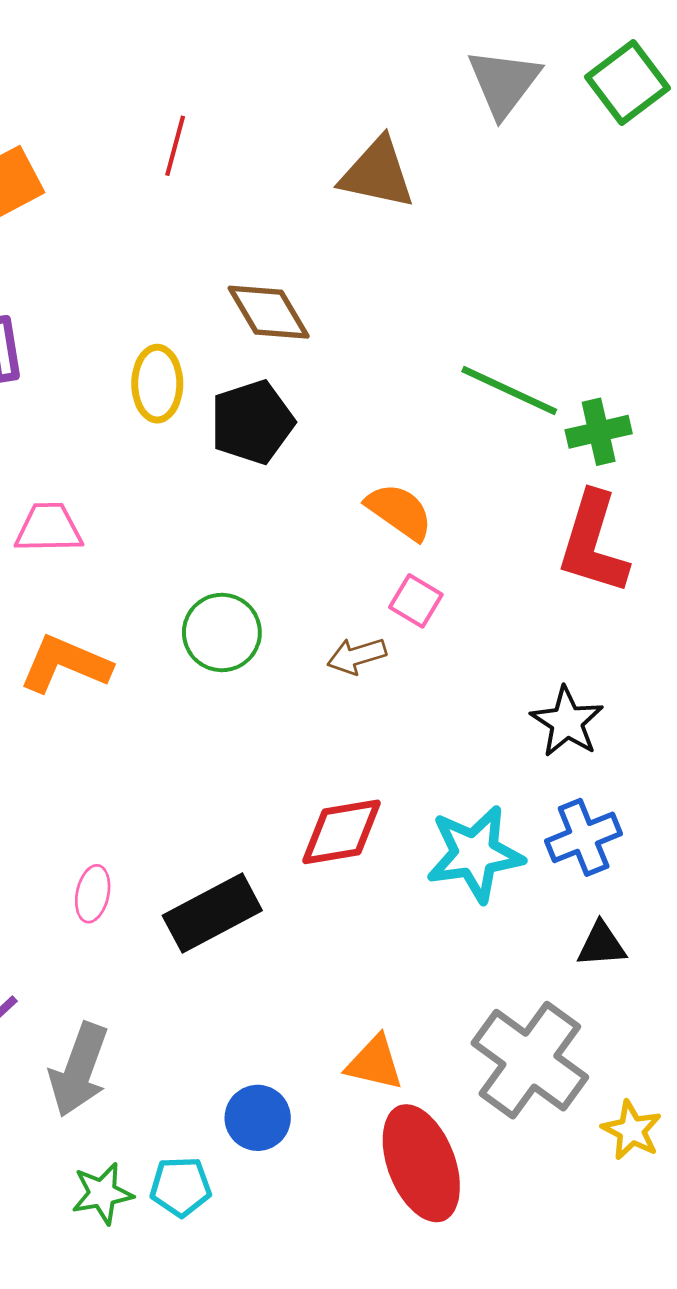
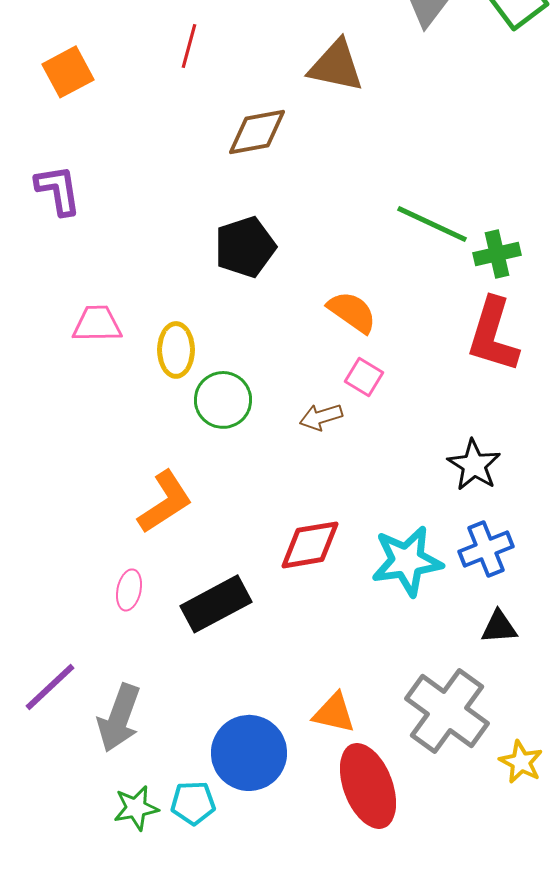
brown diamond: (269, 312) -> (257, 132), moved, turned -70
yellow ellipse: (157, 384) -> (176, 350), moved
orange L-shape: (65, 664) -> (165, 502), moved, turned 124
blue circle: (258, 1118) -> (249, 753), size x1.6

